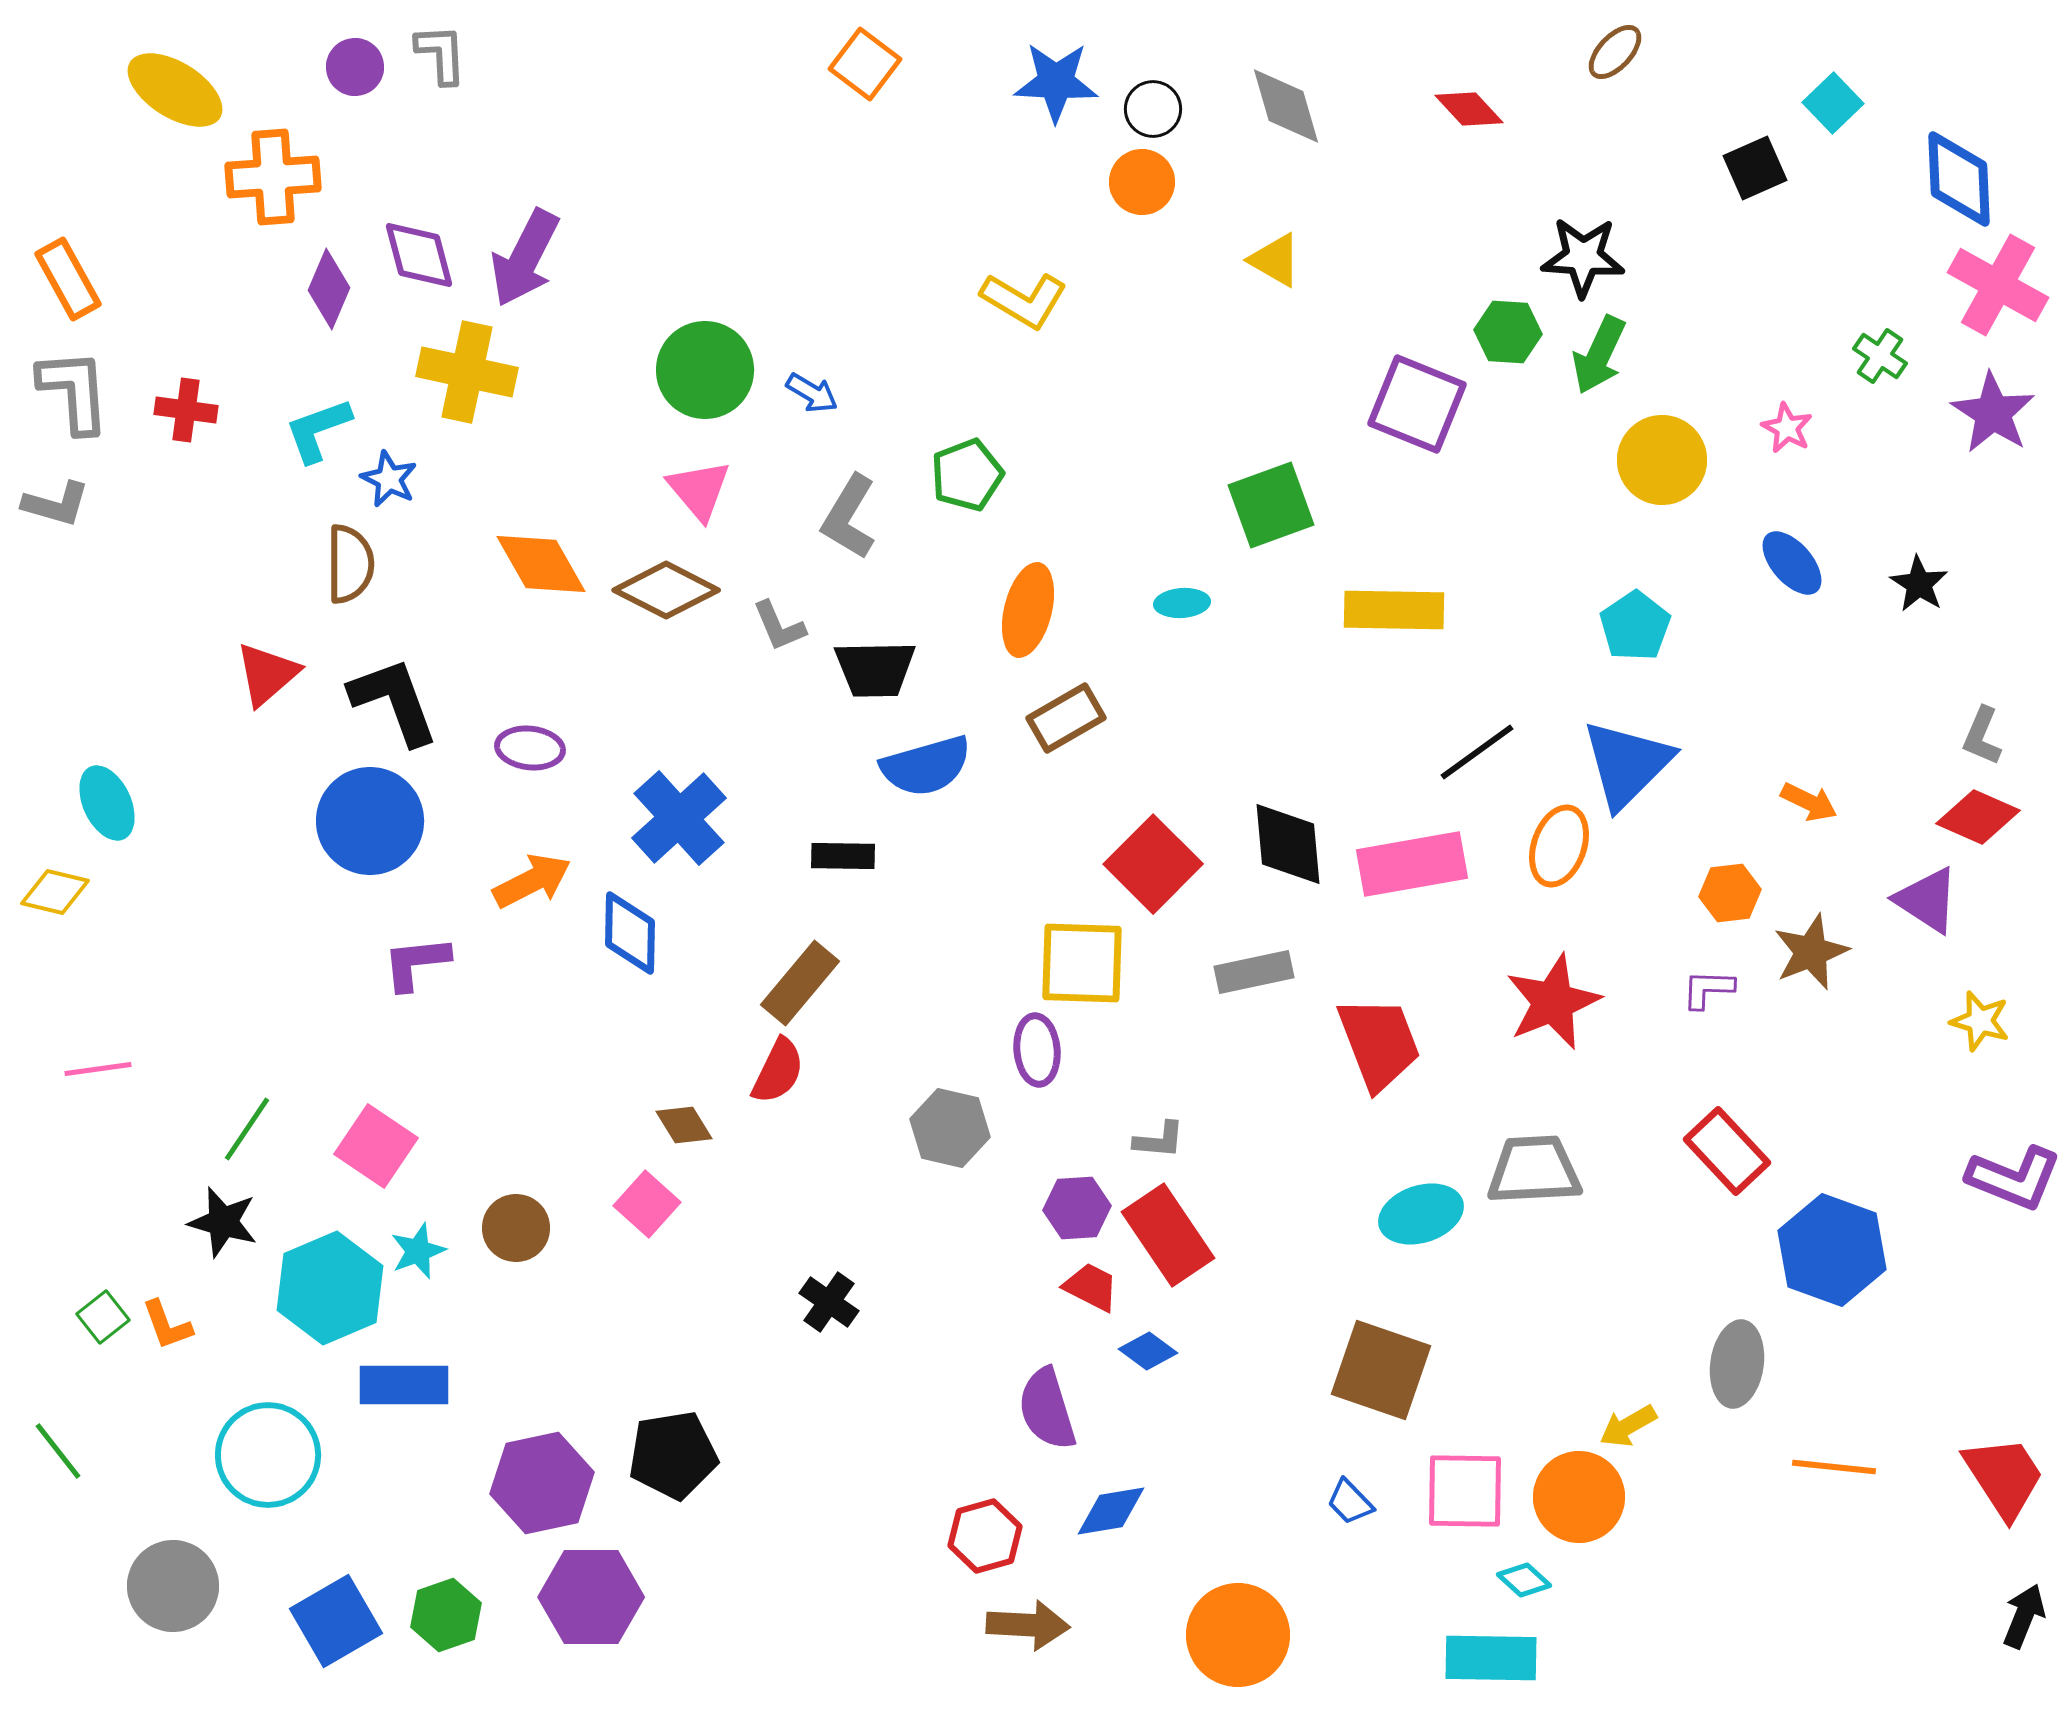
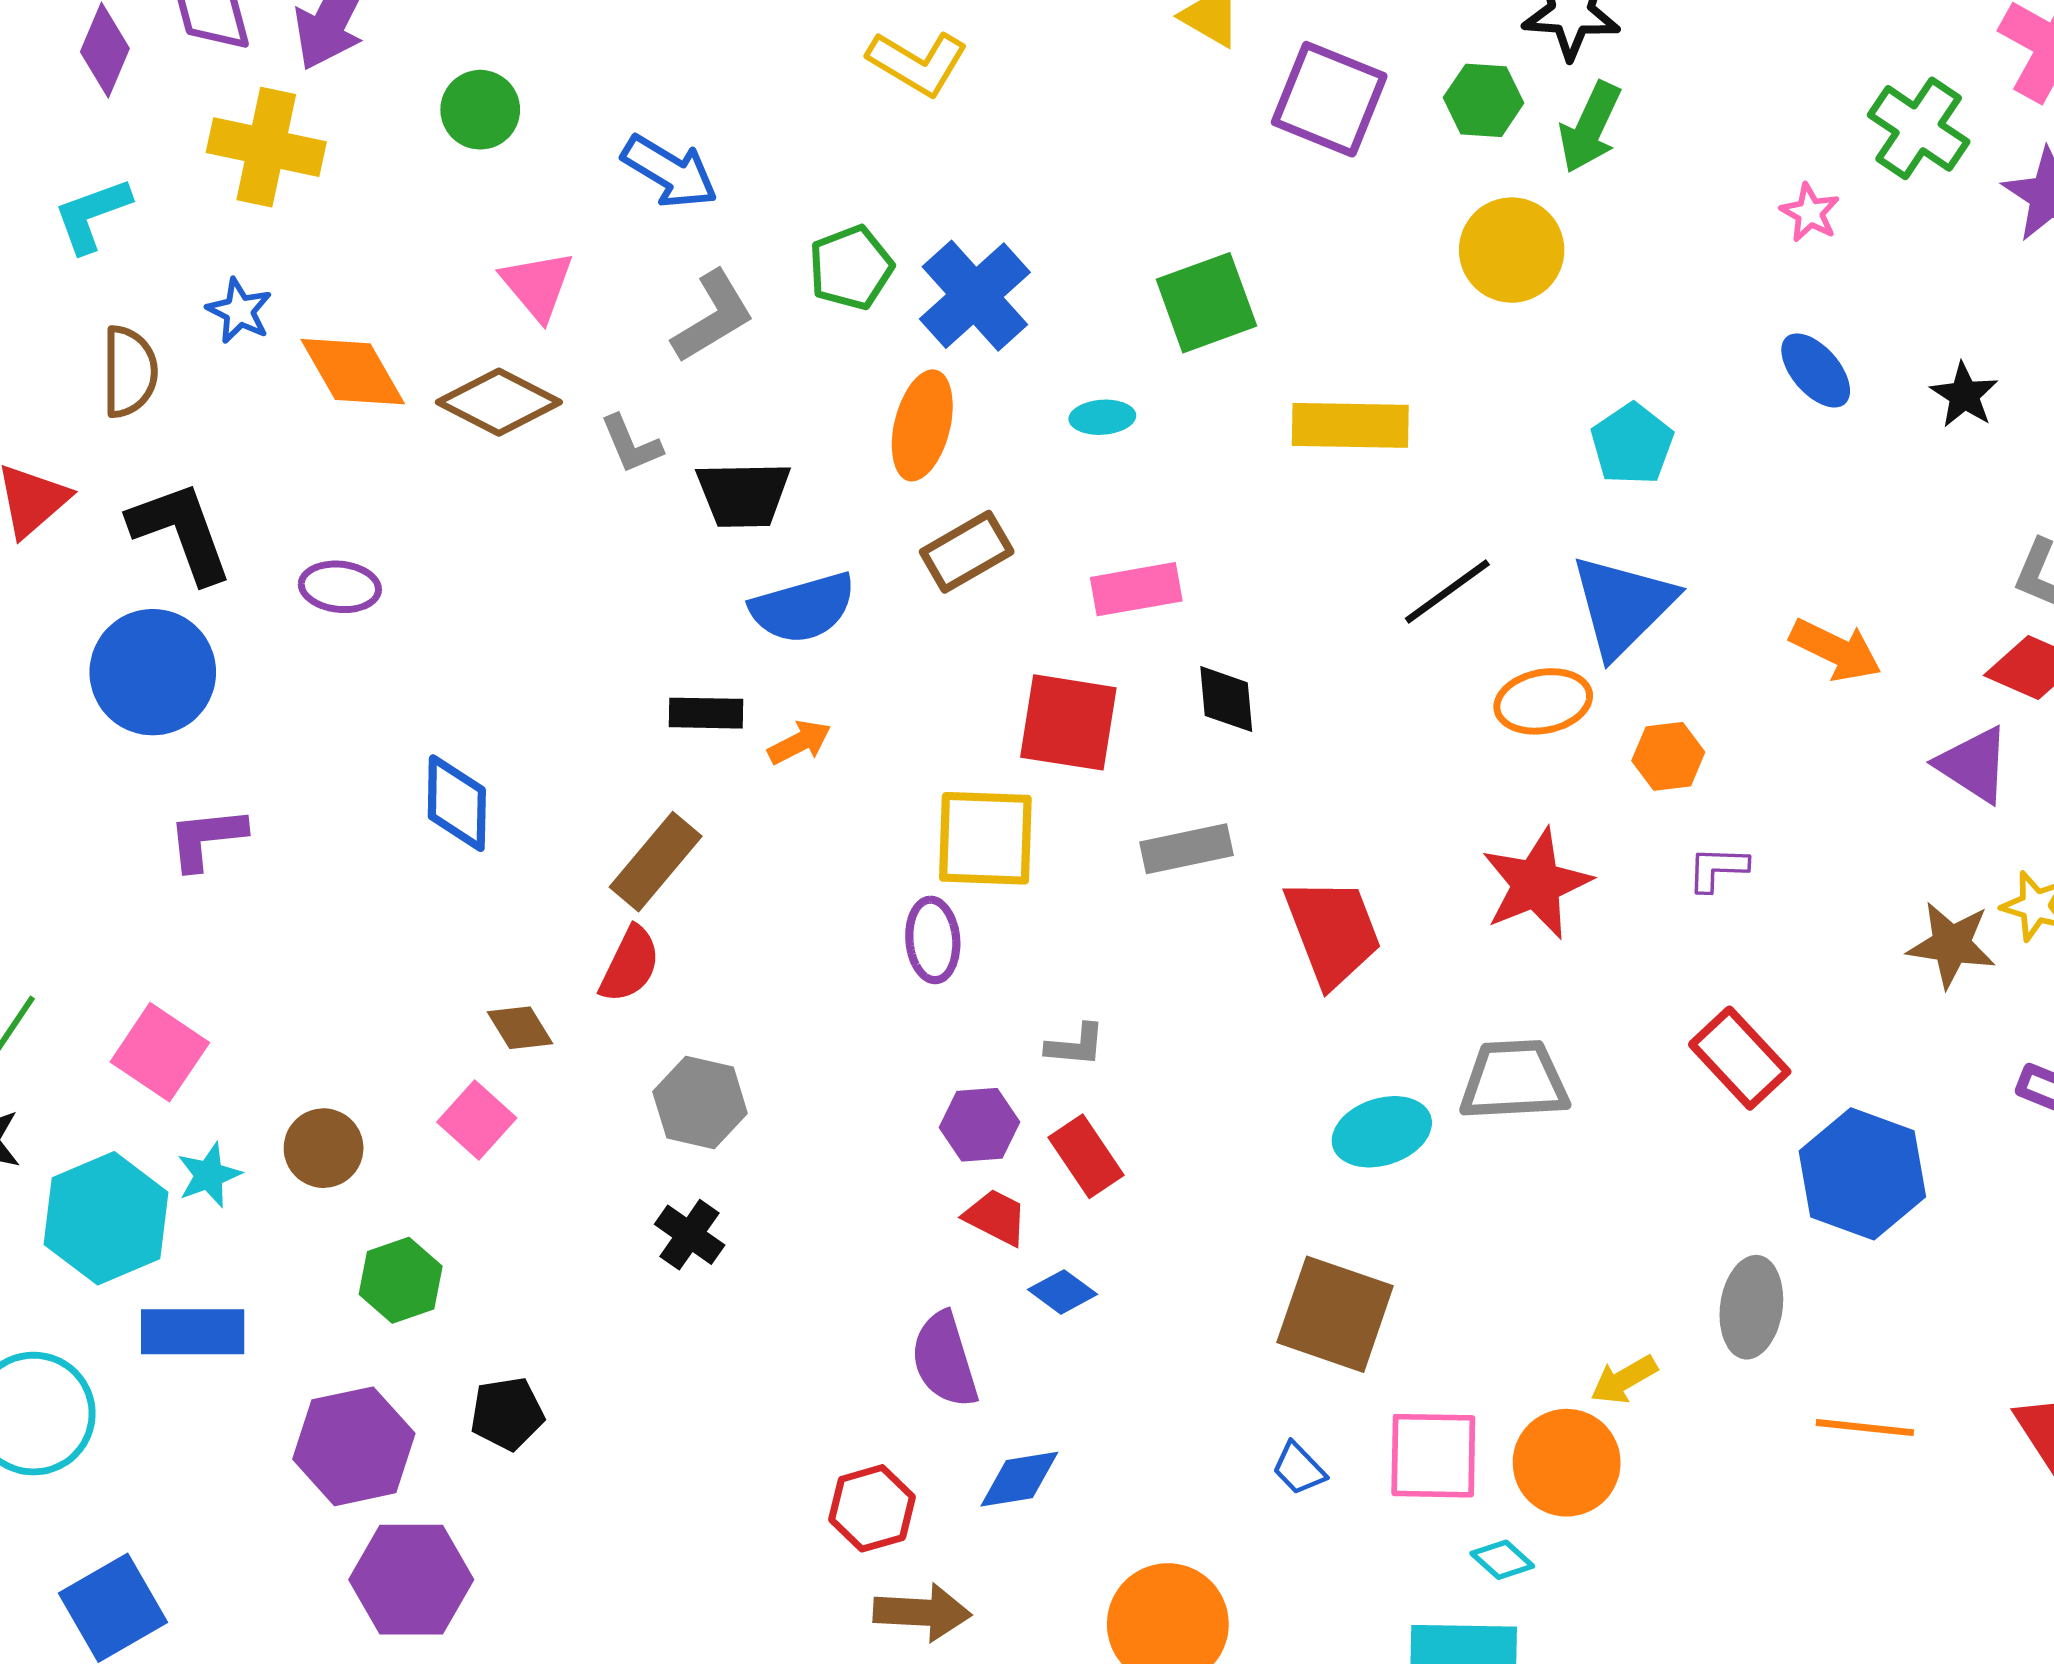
green cross: (1880, 356) -> (1919, 128), size x1.6
green circle: (705, 370) -> (480, 110), moved, size x0.7
blue arrow: (812, 393) -> (670, 172), size x1.6
purple square: (1417, 404) -> (1329, 99), moved
yellow circle: (1662, 460) -> (1512, 250), moved
blue star: (389, 479) -> (239, 311), moved
gray L-shape: (849, 517) -> (713, 317), turned -152
orange arrow: (1809, 802) -> (1836, 650), size x1.4
blue cross: (679, 818) -> (975, 296), moved
black diamond: (1288, 844) -> (1226, 699), size x0.7
orange ellipse: (1559, 846) -> (1543, 701), turned 60
red square: (1153, 864) -> (1068, 722), turned -36
pink rectangle: (1412, 864) -> (1136, 589), moved, size x0.7
orange arrow: (532, 881) -> (799, 742), moved, size x0.7
orange hexagon: (1730, 893) -> (1668, 756), moved
brown star: (1811, 952) -> (1951, 945), moved, turned 30
gray hexagon: (950, 1128) -> (700, 1103), moved
red rectangle: (1168, 1235) -> (1086, 1156), size x0.7
black pentagon: (673, 1455) -> (507, 1414), size x0.7
green hexagon: (446, 1615) -> (401, 1280), moved

